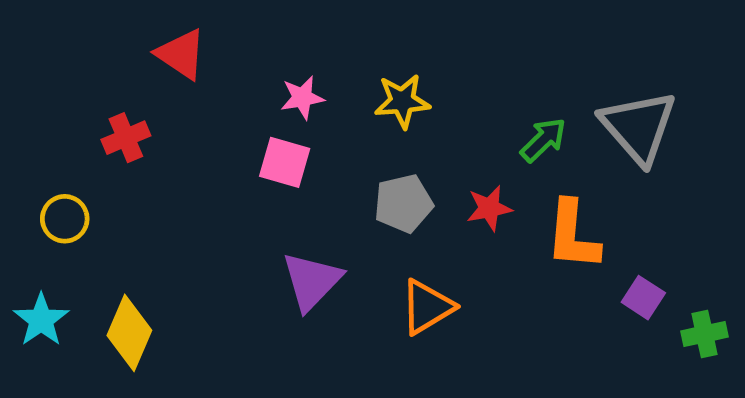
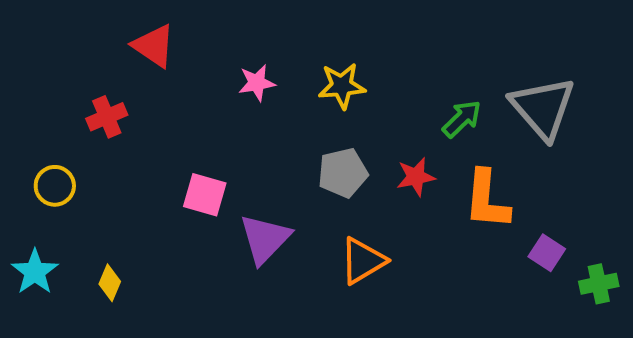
pink square: (285, 162) -> (205, 195), moved
yellow diamond: (129, 333) -> (110, 283), size x0.6

